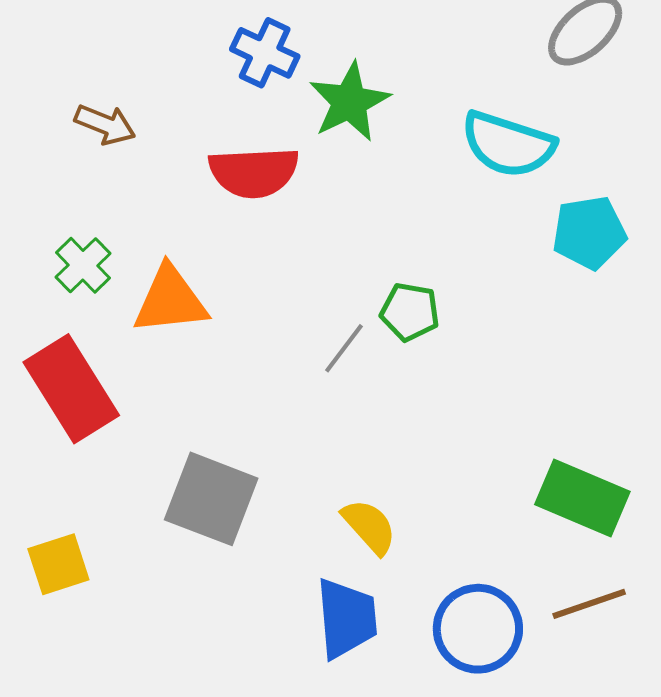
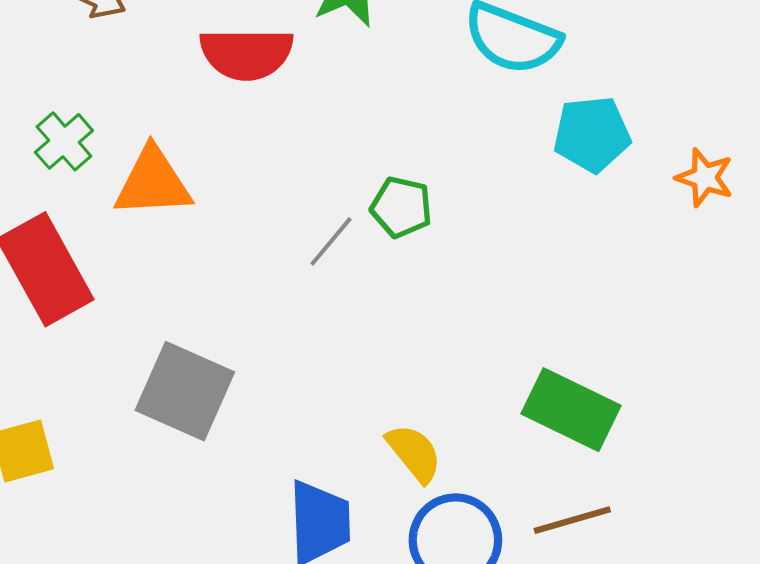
yellow semicircle: (369, 526) -> (414, 453), moved

